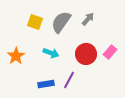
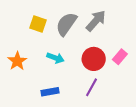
gray arrow: (88, 19) -> (96, 21), size x1.5
purple line: (69, 80) -> (91, 87), moved

